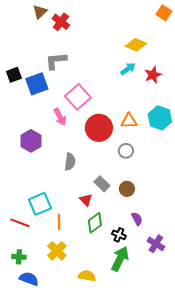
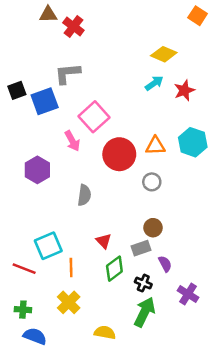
brown triangle: (40, 12) -> (48, 14), turned 42
gray rectangle: (102, 184) -> (141, 248), moved, turned -63

